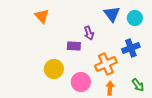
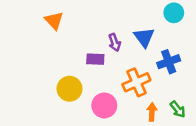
blue triangle: (112, 14) -> (144, 37), moved
cyan circle: (135, 18) -> (174, 13), moved
orange arrow: (110, 88) -> (152, 112), moved

